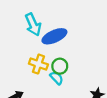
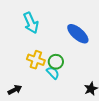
blue ellipse: (54, 36) -> (78, 34), moved, turned 65

